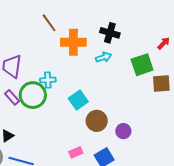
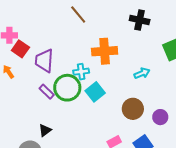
orange cross: (73, 42) -> (105, 51), moved
cyan arrow: (103, 57) -> (142, 73), moved
cyan square: (78, 100) -> (95, 92), moved

